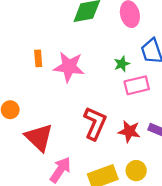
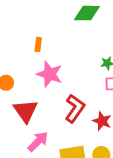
pink star: (69, 67) -> (50, 74), moved

